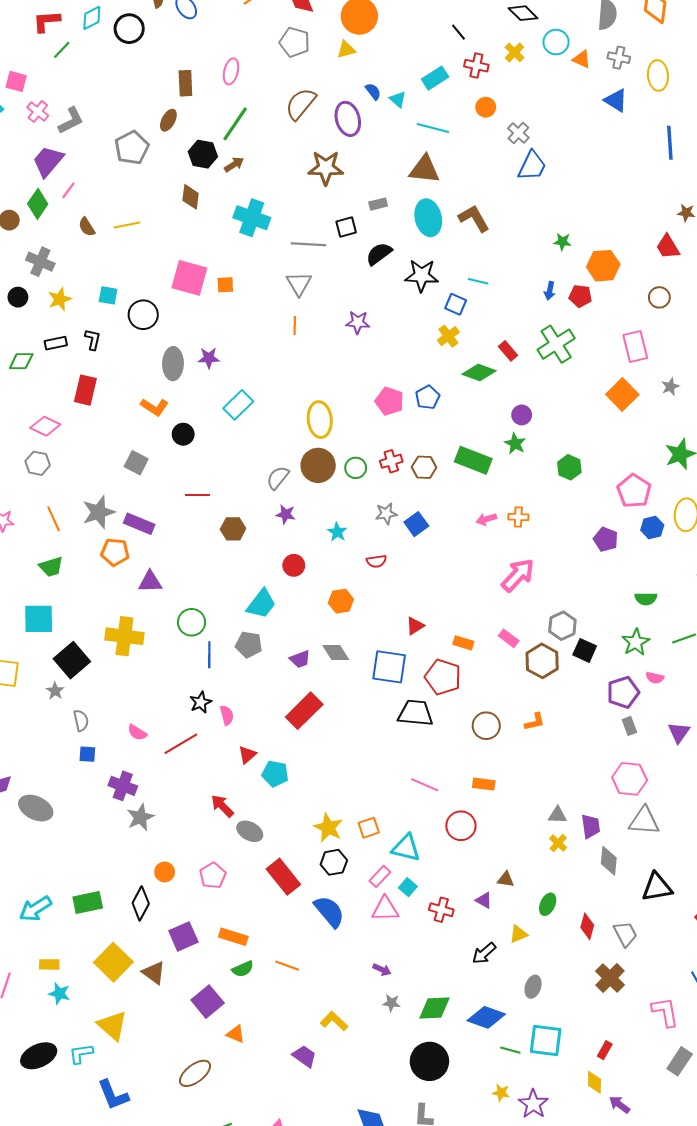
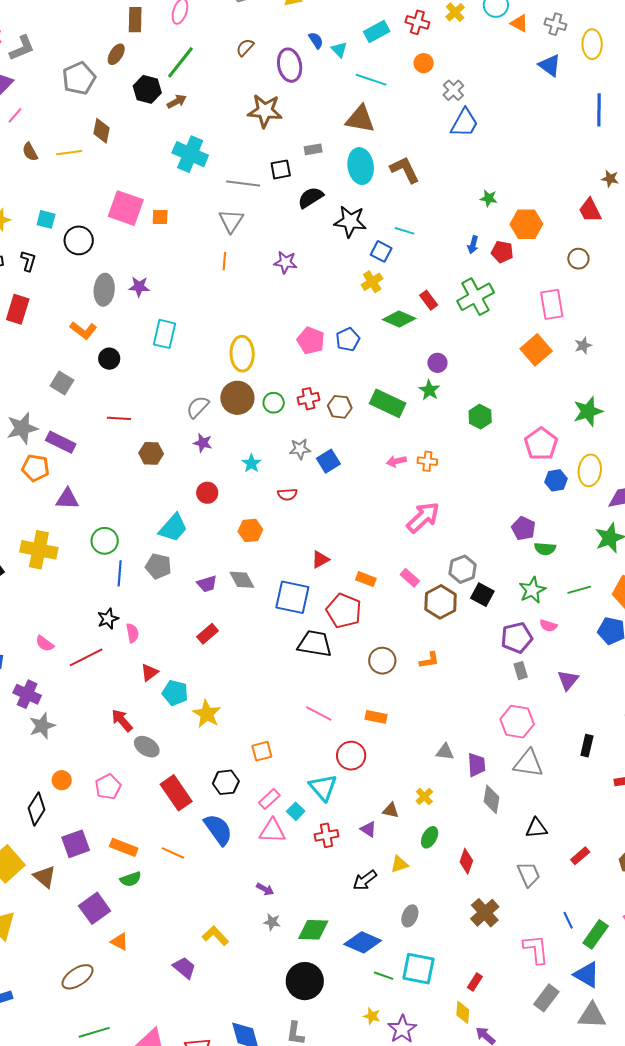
brown semicircle: (301, 104) -> (245, 47), size x0.6
brown diamond: (191, 197) -> (101, 131), moved
cyan rectangle: (238, 405) -> (165, 334), turned -36
purple pentagon: (606, 539) -> (523, 528), moved
red rectangle: (304, 711) -> (207, 634), size x0.6
yellow star: (328, 828) -> (207, 714), moved
yellow cross: (558, 843) -> (424, 796), moved
cyan triangle: (406, 848) -> (323, 787), moved, turned 32
black triangle: (657, 887) -> (536, 828), size x0.7
red cross: (441, 910) -> (326, 835), turned -30
gray trapezoid: (625, 934) -> (529, 874), moved
orange line: (287, 966) -> (173, 853), moved

